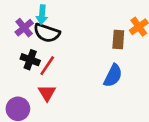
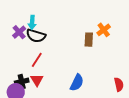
black cross: (30, 60) -> (22, 82), moved, turned -32
blue semicircle: (113, 76) -> (77, 83), moved

